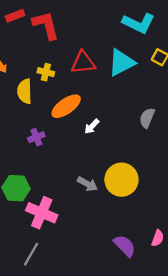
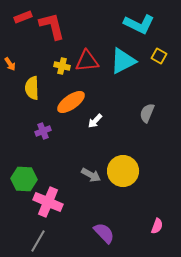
yellow cross: (46, 72) -> (62, 66), moved
purple semicircle: (125, 246) -> (104, 233), moved

